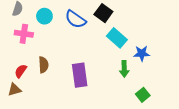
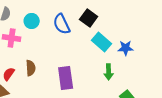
blue semicircle: (76, 19) -> (62, 24), turned 30
blue star: (142, 53) -> (126, 48), moved

